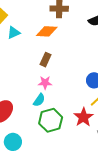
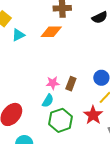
brown rectangle: (46, 60) -> (71, 84), moved

